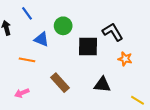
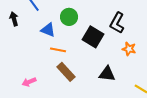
black L-shape: (113, 32) -> (117, 23), turned -120
black square: (88, 46) -> (93, 37), turned 30
orange line: (27, 60) -> (58, 50), moved

